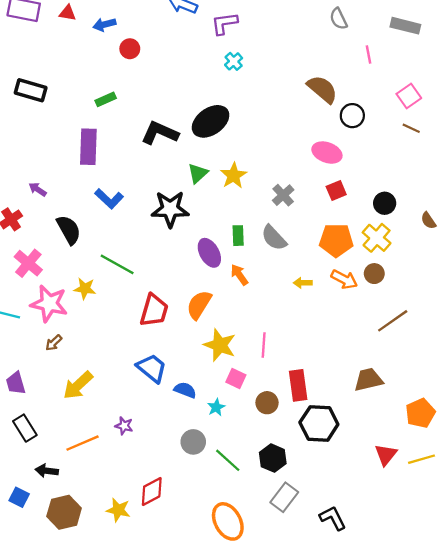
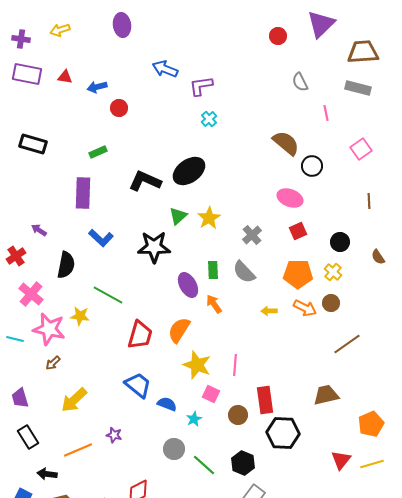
brown line: (411, 128) -> (369, 201), moved, turned 63
black semicircle: (69, 230) -> (66, 265), turned 40
yellow cross: (377, 238) -> (333, 272), size x0.7

